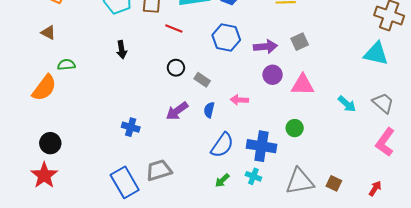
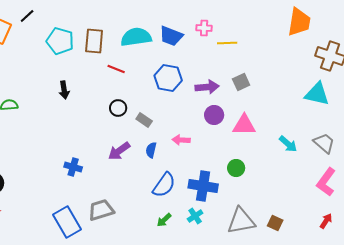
cyan cross: (253, 176) -> (195, 216), turned 35
red arrow: (375, 188) -> (326, 221), moved

